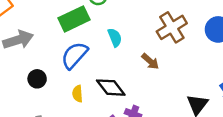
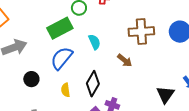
brown cross: (172, 27) -> (141, 32), turned 30
black diamond: (111, 88) -> (93, 84), turned 70

